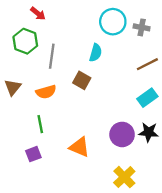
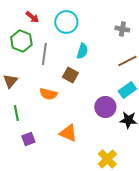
cyan circle: (113, 22) -> (66, 22), moved
orange semicircle: (46, 92) -> (48, 94), moved, turned 30
green line: (40, 124) -> (16, 113), moved
purple circle: (122, 134) -> (105, 107), moved

